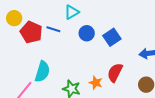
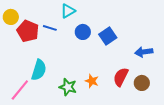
red semicircle: (115, 73) -> (121, 77), moved

